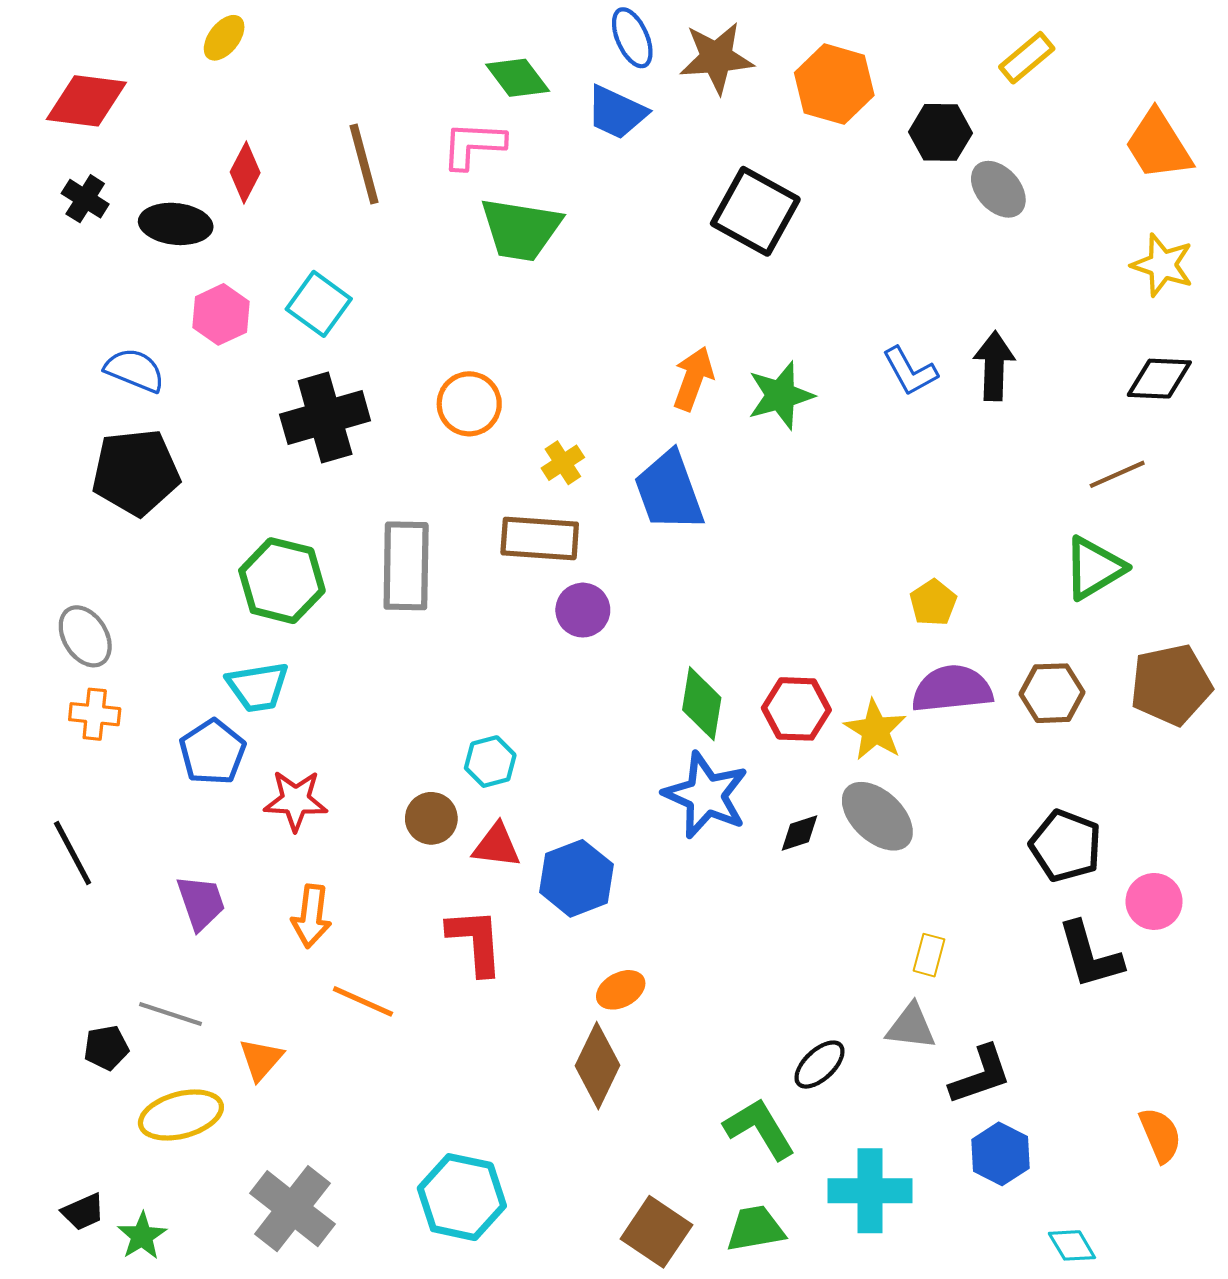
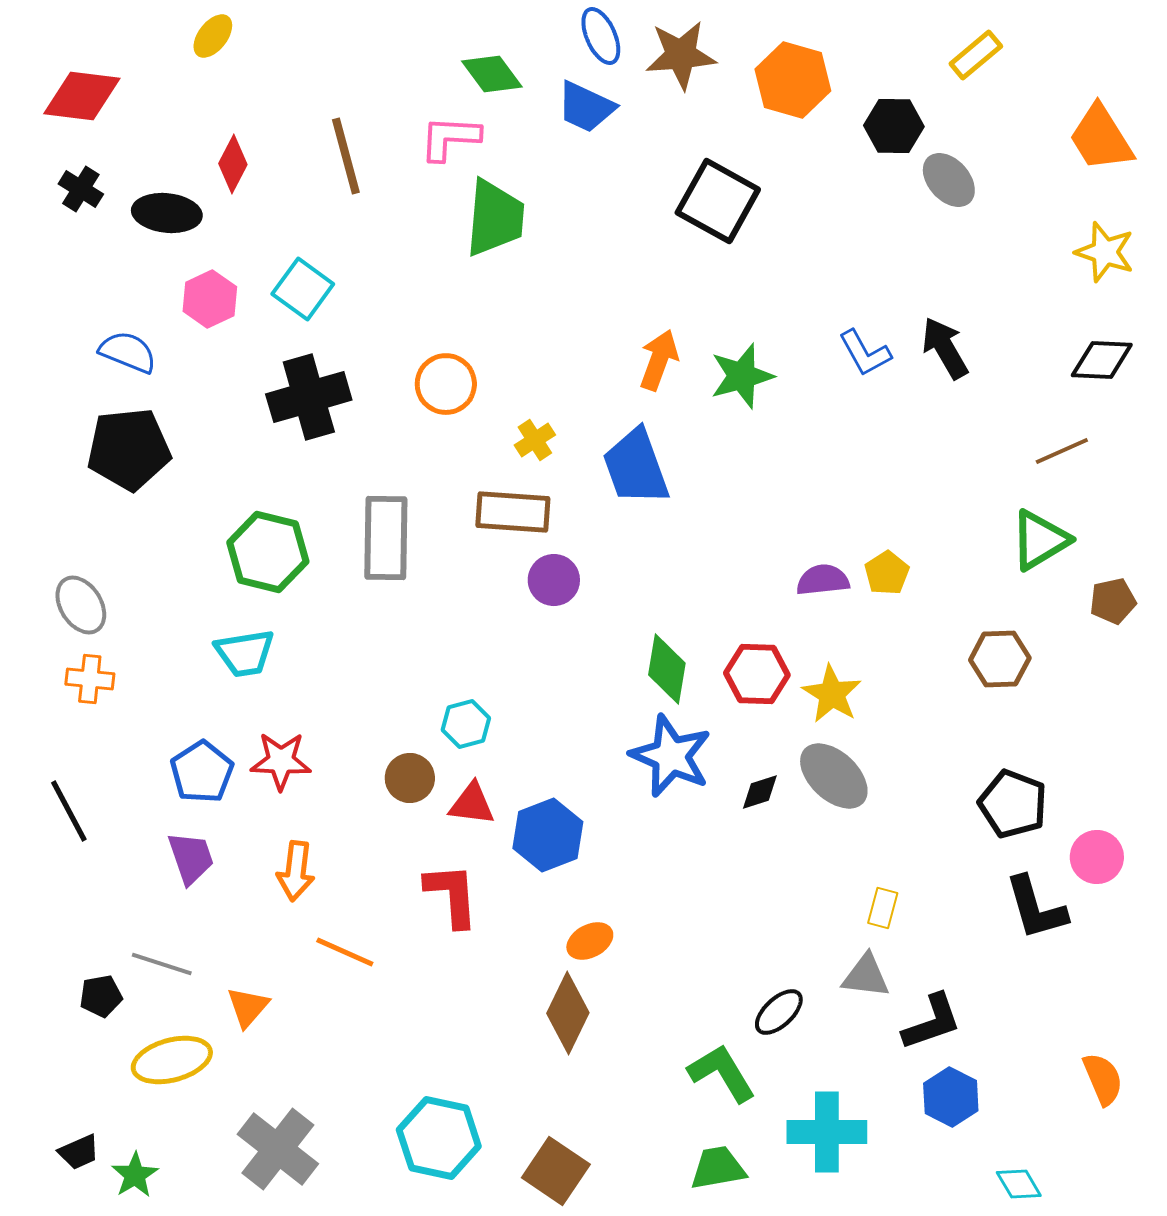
green trapezoid: (521, 229) -> (495, 218), turned -94
black arrow: (994, 366) -> (945, 348), turned -32
brown pentagon: (1171, 685) -> (1113, 601), moved, size x0.6
purple semicircle: (952, 689) -> (823, 580), moved, size x0.7
blue pentagon: (213, 752) -> (202, 772), moved
brown square: (656, 1232) -> (556, 1171), moved

